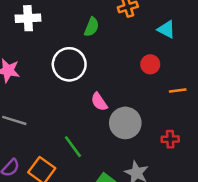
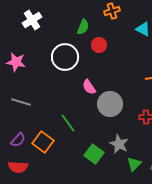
white cross: (28, 18) -> (32, 20), turned -30
red circle: (150, 64) -> (99, 45), moved

